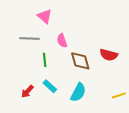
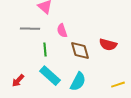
cyan rectangle: (50, 86) -> (50, 76), size x1.5
red arrow: (27, 91) -> (18, 81), moved

